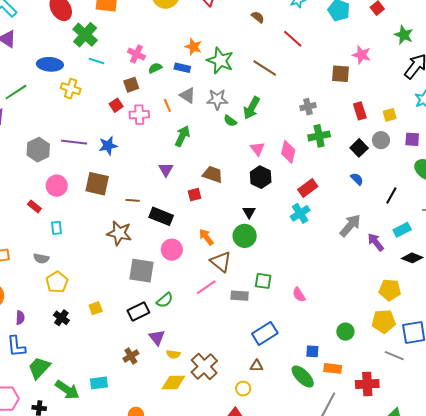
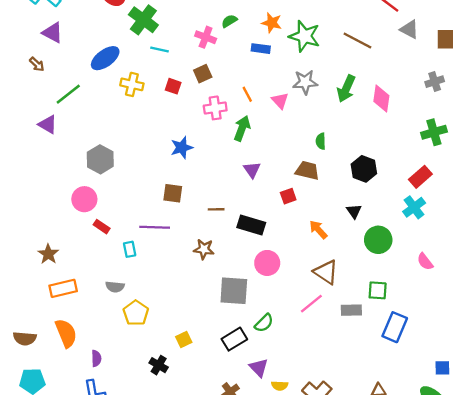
blue ellipse: (50, 64) -> (105, 58), turned -35
green semicircle: (155, 68) -> (229, 21), moved
gray triangle: (187, 95) -> (409, 29), moved
red square: (116, 105) -> (173, 86), moved, turned -32
gray cross: (308, 107) -> (435, 82), moved
green semicircle: (230, 121) -> (321, 141), moved, turned 56
green arrow: (182, 136) -> (242, 128), moved
green cross: (319, 136) -> (434, 132), moved
purple line: (74, 142) -> (155, 227), moved
pink triangle: (257, 149) -> (280, 101), moved
pink diamond: (288, 152) -> (381, 99), moved
brown square: (97, 184) -> (173, 193), size x0.7
pink circle: (57, 186) -> (84, 199), moved
brown star: (119, 233) -> (204, 249), size x0.7
green circle: (245, 236) -> (378, 240), moved
orange arrow: (206, 237) -> (318, 230), moved
pink semicircle: (299, 295) -> (425, 262), moved
black cross: (61, 318) -> (159, 365), moved
blue rectangle: (265, 333) -> (395, 327), moved, turned -30

